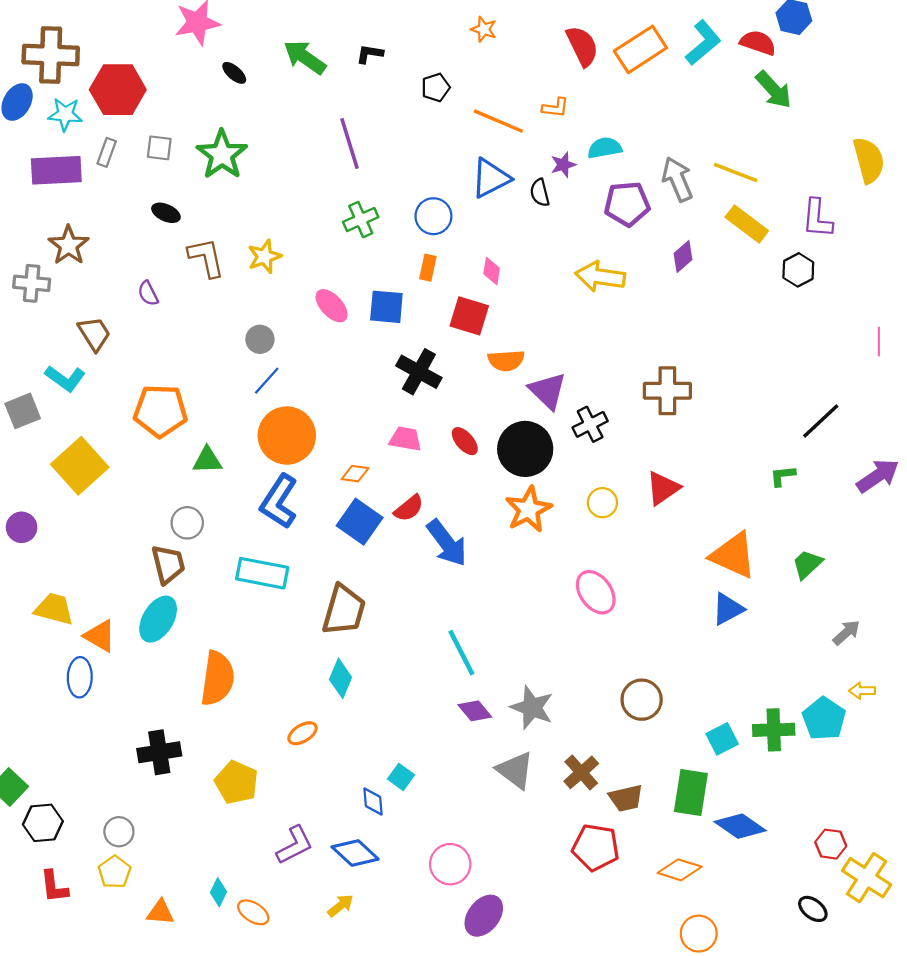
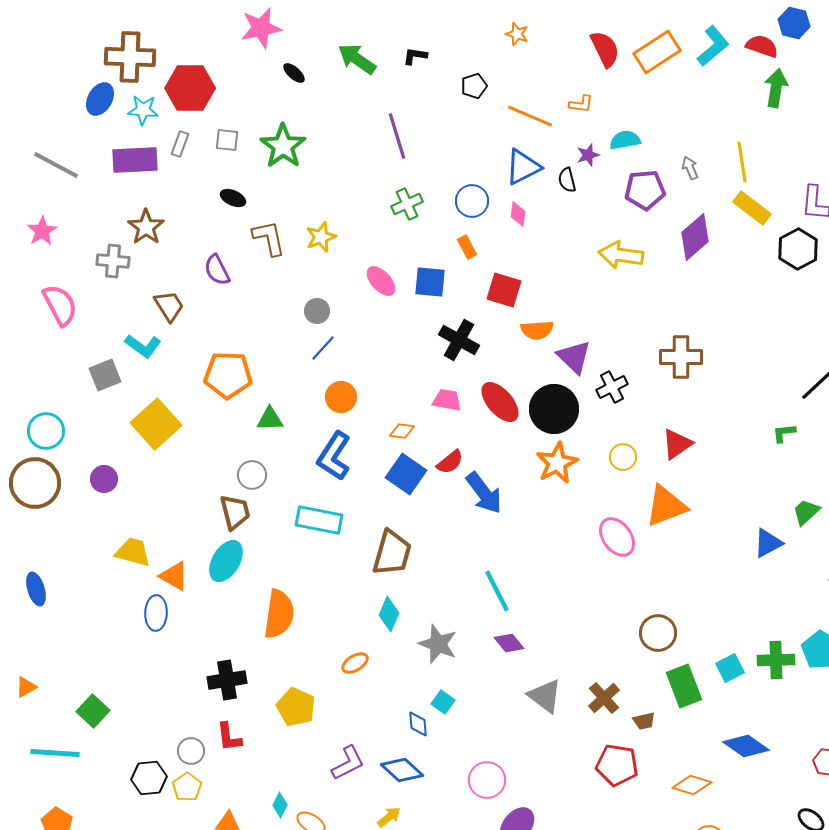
green arrow: (774, 90) -> (776, 88), turned -129
yellow line: (736, 173) -> (742, 162), turned 60
gray arrow: (677, 179) -> (690, 168), size x0.6
purple diamond: (683, 256) -> (695, 237), size x1.6
orange rectangle: (428, 268) -> (467, 247), turned -40
black hexagon: (798, 270) -> (798, 249), size x1.4
pink diamond: (492, 271) -> (518, 214), moved
purple semicircle: (148, 293) -> (217, 270), size x1.4
orange circle: (287, 436) -> (341, 397), size x0.6
red ellipse: (465, 441) -> (500, 402), size x1.6
orange triangle: (733, 555) -> (666, 506), moved, turned -45
blue triangle: (728, 609) -> (768, 543), moved
gray star: (532, 707) -> (438, 644), moved
green rectangle: (691, 793) -> (684, 686), moved, turned -30
brown trapezoid: (626, 798) -> (644, 721), size x0.7
black hexagon: (43, 823) -> (149, 778), moved
red L-shape: (54, 887) -> (229, 737), moved

